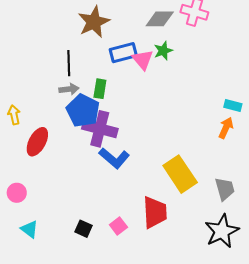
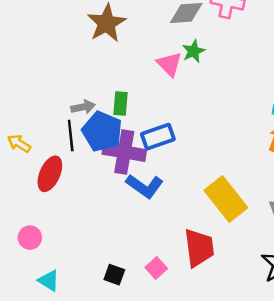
blue rectangle: (123, 53) -> (158, 137), moved
black line: (69, 63) -> (71, 136), moved
yellow arrow: (14, 115) -> (19, 143), turned -42

